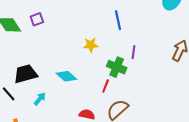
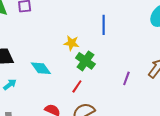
purple line: (133, 52) -> (126, 78), moved
green cross: (117, 67) -> (85, 61), moved

